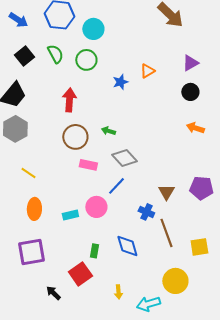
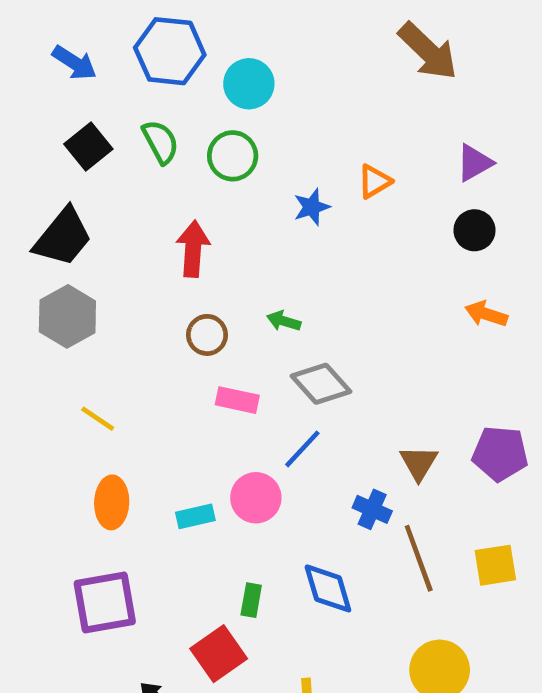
brown circle: (75, 137) -> (207, 335), size x0.7
yellow square: (199, 247) -> (495, 565), moved

